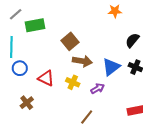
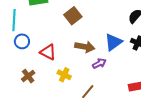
brown arrow: (82, 61) -> (85, 47), moved
yellow cross: (73, 82) -> (64, 75), moved

